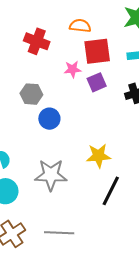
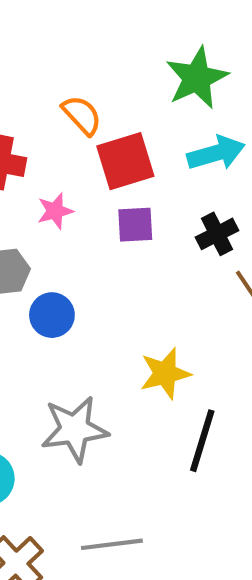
orange semicircle: (80, 26) -> (82, 115), turned 50
pink star: (73, 69) -> (55, 211), moved
purple square: (97, 82) -> (135, 225), turned 30

